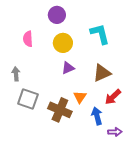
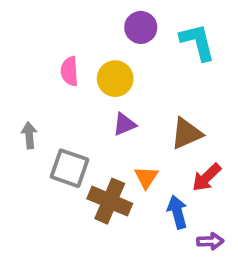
purple circle: (57, 15) -> (141, 27), moved
cyan L-shape: (100, 34) -> (197, 42), moved
pink semicircle: (28, 39) -> (69, 71), moved
gray square: (28, 99) -> (69, 168), moved

